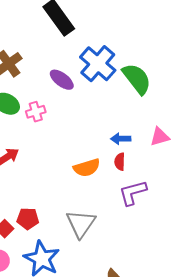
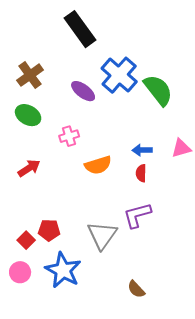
pink cross: (36, 112) -> (69, 136), moved
orange semicircle: (87, 168) -> (98, 165), moved
purple L-shape: (133, 193) -> (137, 215), moved

